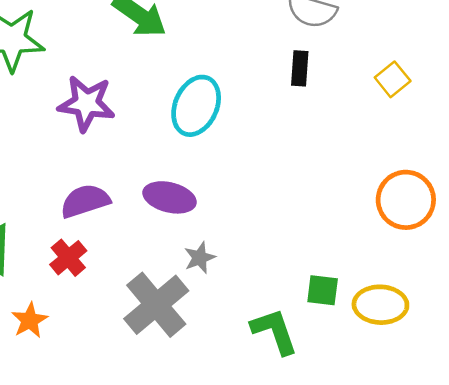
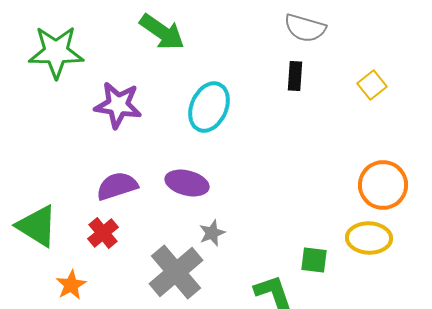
yellow ellipse: (380, 305) -> (369, 238), moved

